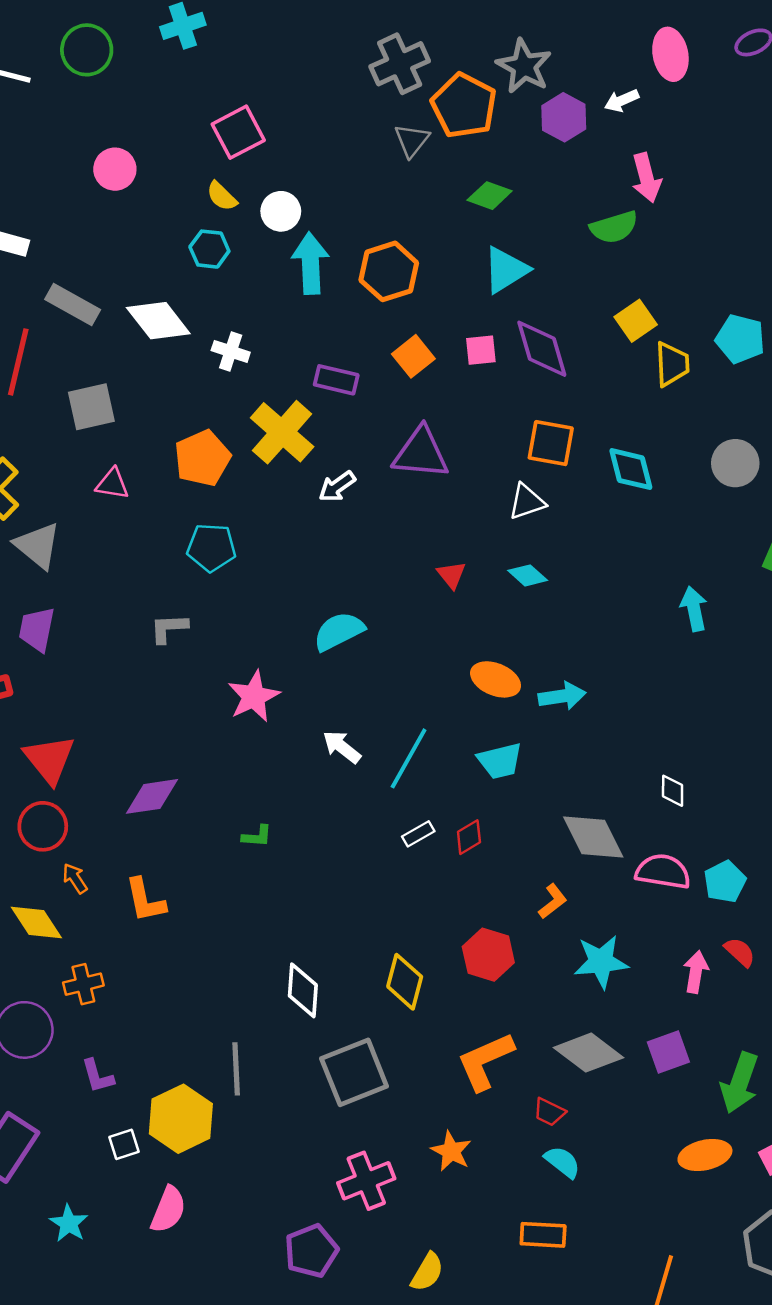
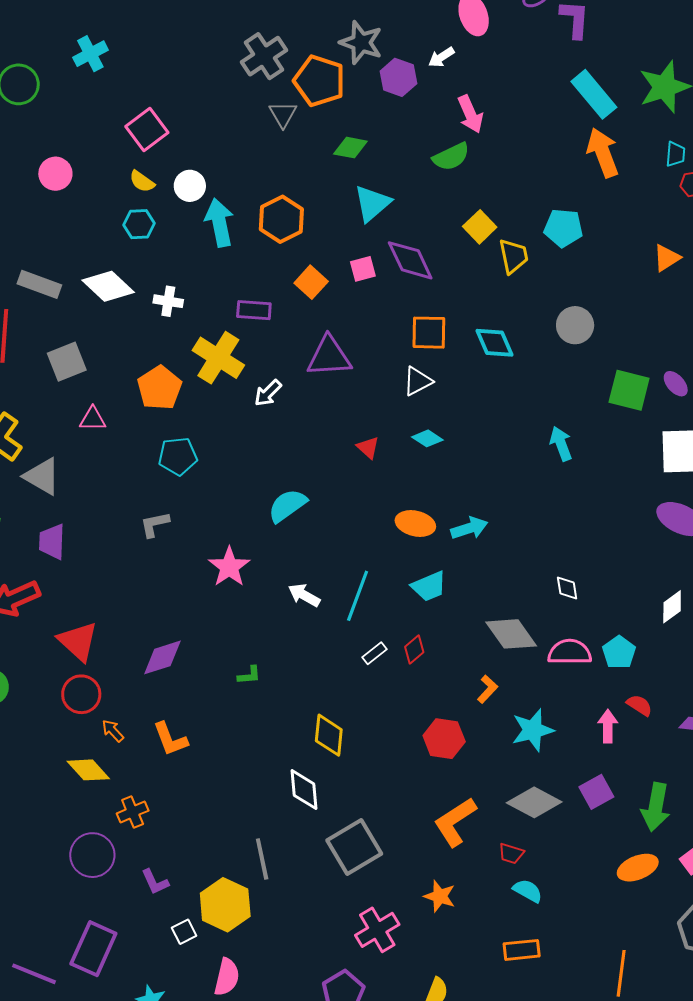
yellow diamond: (405, 982) -> (329, 735), moved

